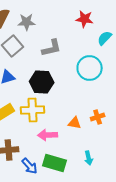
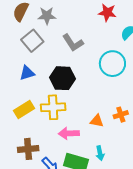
gray L-shape: (52, 48) -> (73, 43), turned 70
cyan arrow: (89, 158) -> (100, 153), moved

